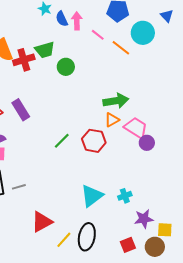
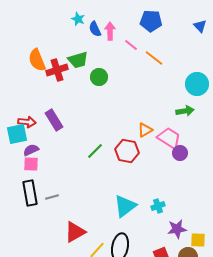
cyan circle: (143, 33) -> (197, 84), moved
green arrow: (116, 101) -> (185, 111), moved, size x0.7

